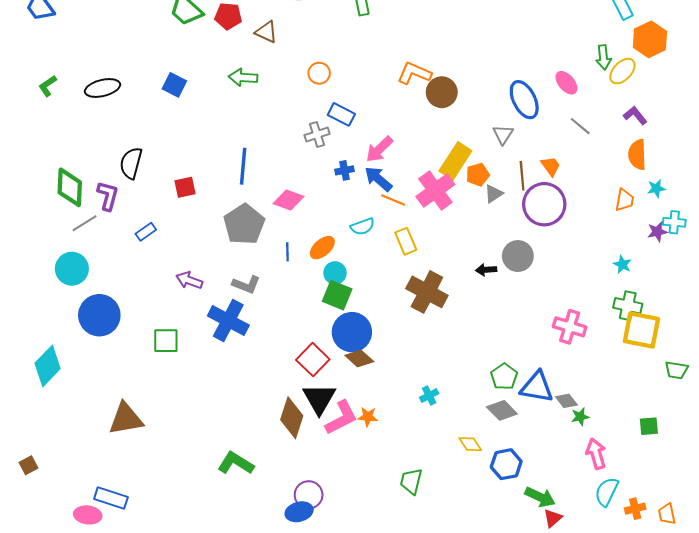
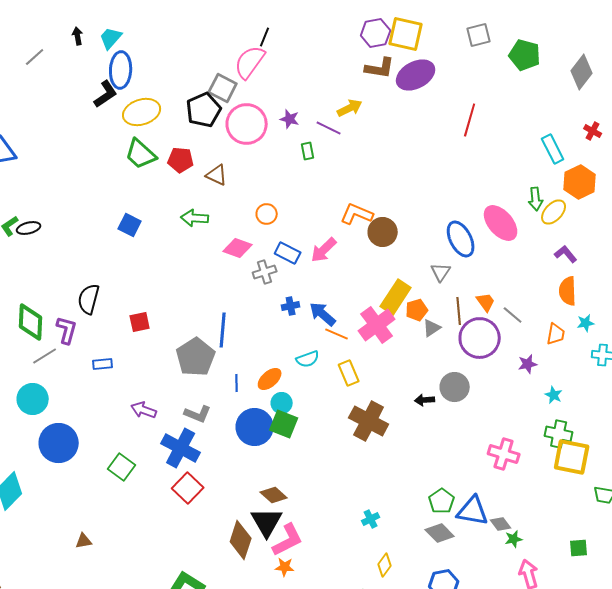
pink ellipse: (566, 83) -> (501, 223), size x1.6
black ellipse: (103, 88) -> (29, 228), moved, size x0.7
gray line: (580, 126) -> (513, 315), moved
pink arrow: (379, 149) -> (324, 250), moved
blue line: (243, 166) -> (223, 330), moved
pink diamond: (289, 200) -> (238, 248), moved
blue rectangle: (146, 232) -> (103, 364), turned 30
purple star: (657, 232) -> (528, 364), moved
blue circle: (352, 332) -> (255, 427), moved
green square: (166, 341) -> (122, 467), turned 36
brown diamond: (359, 359) -> (274, 495), moved
red square: (313, 360) -> (188, 488), moved
orange star: (368, 417) -> (285, 567), moved
brown triangle: (126, 419) -> (84, 541), size x0.5
yellow diamond: (470, 444) -> (385, 565), moved, turned 70

